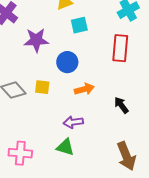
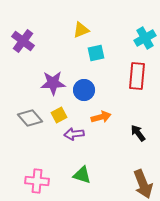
purple star: (36, 40) -> (53, 83), moved
yellow square: (42, 87) -> (59, 115), turned -35
purple arrow: (73, 122) -> (74, 134), moved

